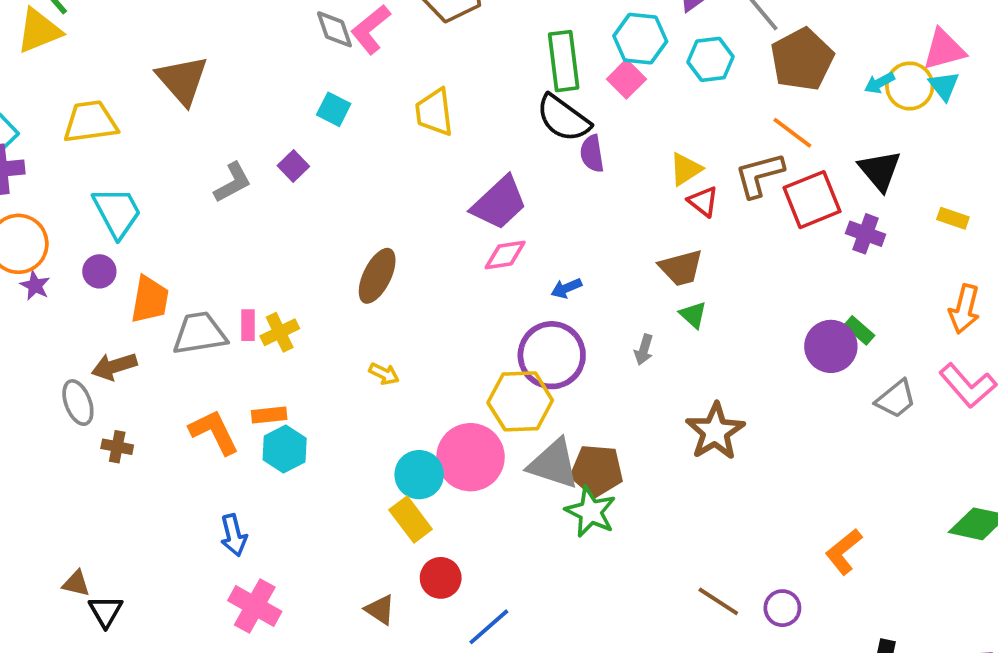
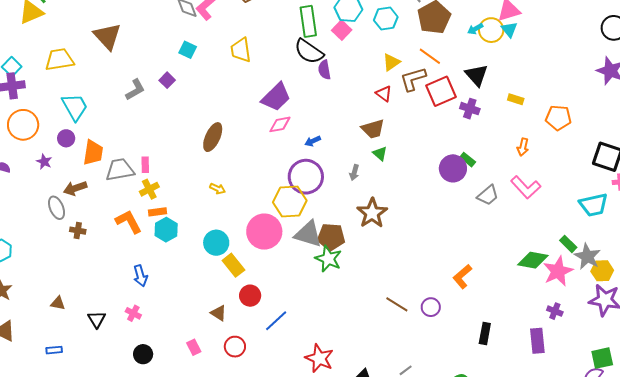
yellow triangle: (686, 169) -> (391, 62), moved
purple star: (35, 286) -> (44, 162), moved
orange arrow: (964, 309) -> (523, 147), size x0.7
yellow cross: (280, 332) -> (149, 189), moved
brown star: (715, 431) -> (372, 213), moved
cyan circle: (419, 475) -> (216, 243), moved
pink cross: (255, 606) -> (133, 313), moved, size x0.6
black triangle: (106, 611) -> (97, 319), moved

